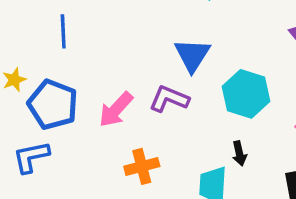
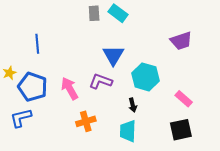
pink arrow: (116, 109) -> (70, 89), turned 110
black arrow: (239, 153) -> (133, 105), moved

